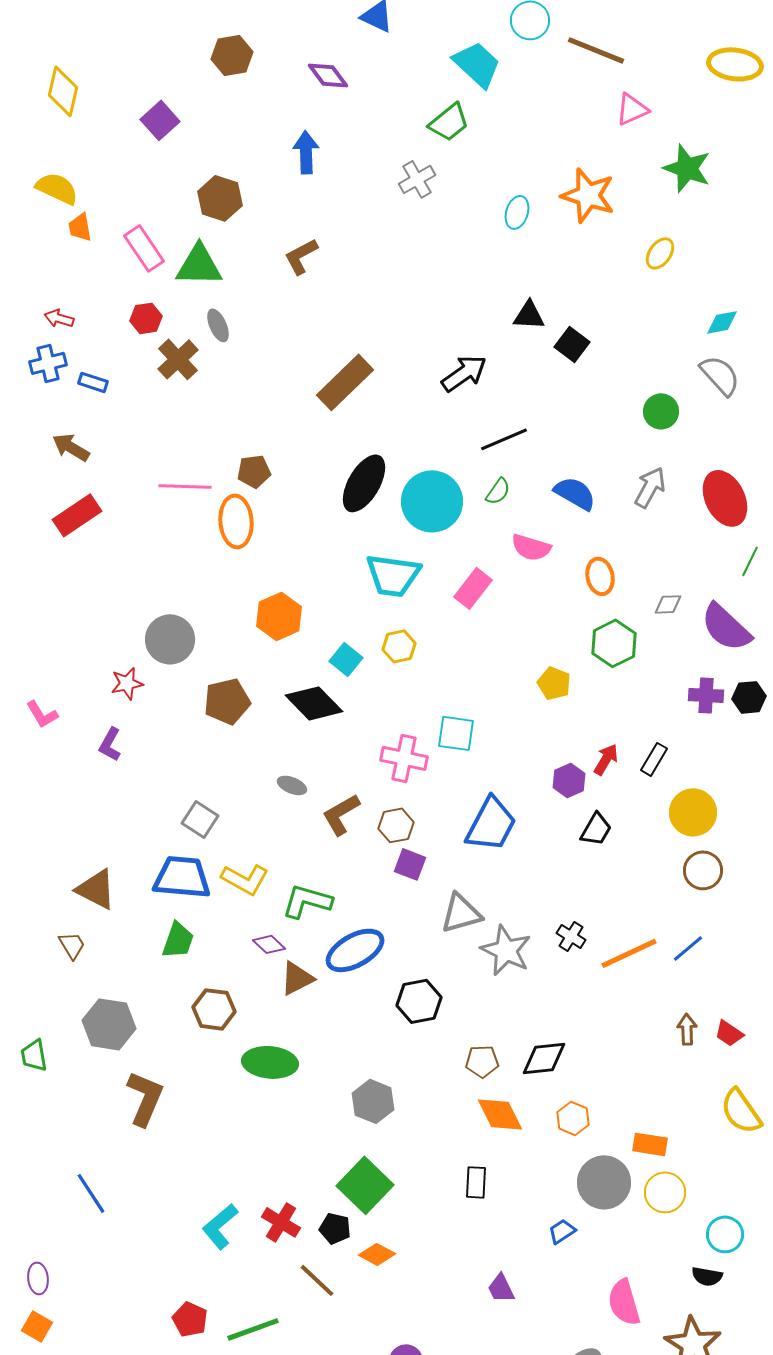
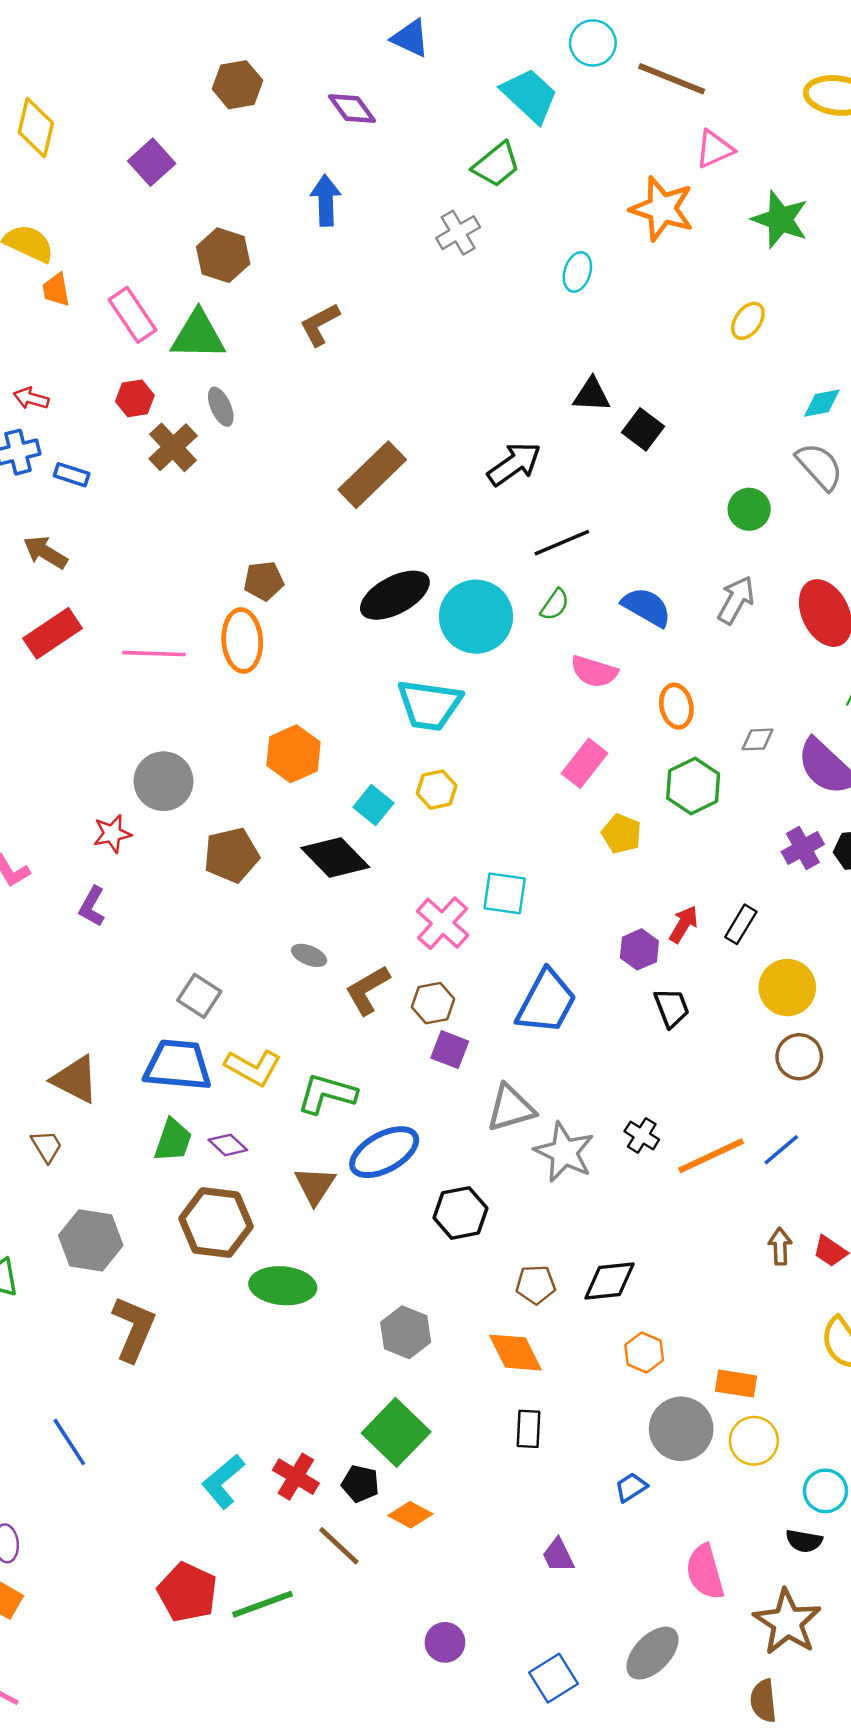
orange star: (588, 195) -> (662, 209), moved
black ellipse: (364, 483) -> (395, 595), turned 32
pink line: (185, 486) -> (154, 654), moved
pink rectangle: (473, 588) -> (585, 763), moved
purple cross: (706, 695) -> (803, 848), turned -32
pink cross: (404, 758) -> (443, 923), turned 30
black trapezoid: (596, 829) -> (672, 1008), turned -51
purple diamond: (269, 944) -> (228, 1145), moved
brown triangle: (297, 978) -> (315, 1186), turned -30
brown hexagon: (214, 1009) -> (216, 1223), size x1.4
orange diamond: (500, 1114) -> (515, 1353), moved
red pentagon: (190, 1319) -> (187, 1592), size x1.4

